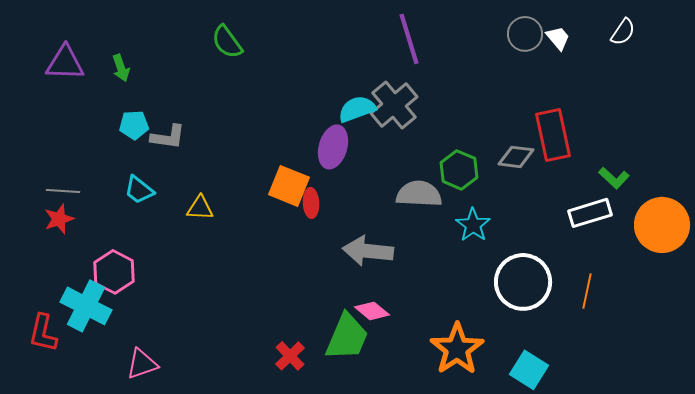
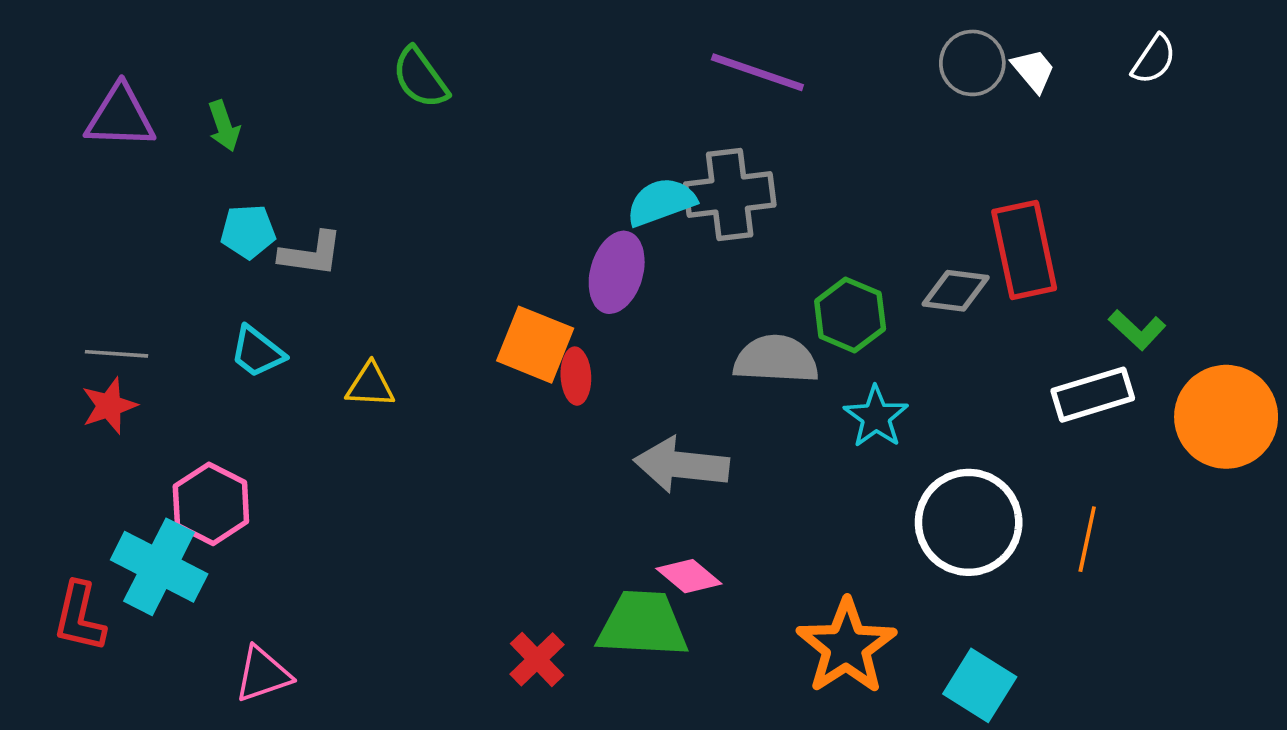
purple line: (409, 39) -> (757, 72), turned -54
gray cross: (394, 105) -> (730, 195), turned 33
green trapezoid: (347, 337) -> (643, 624), turned -110

